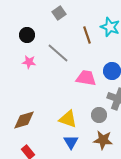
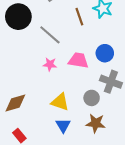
black circle: (27, 35) -> (18, 17), size x1.6
pink star: (29, 62) -> (50, 64), moved

